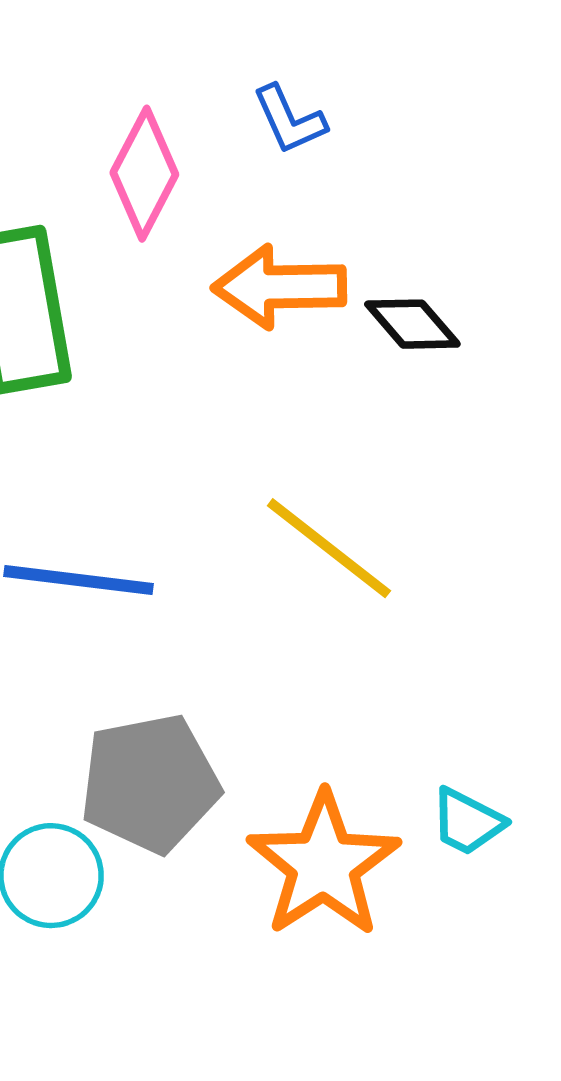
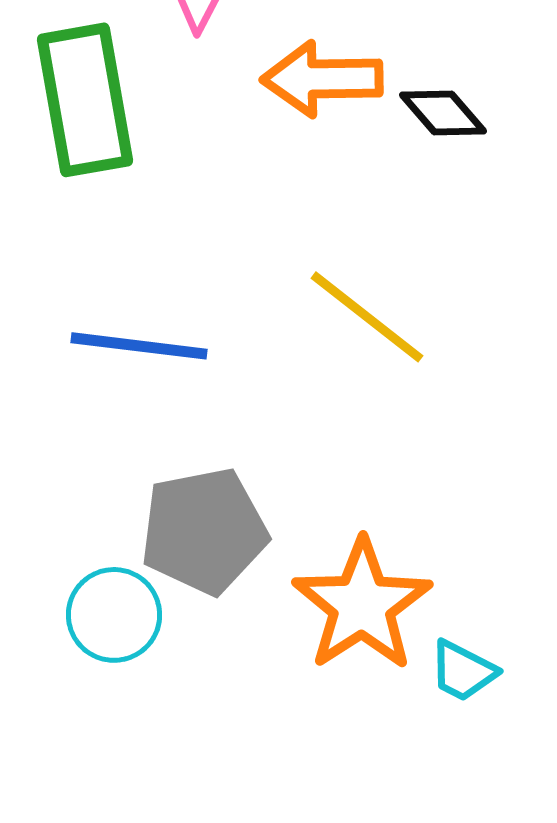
cyan trapezoid: (467, 822) -> (463, 671), moved

